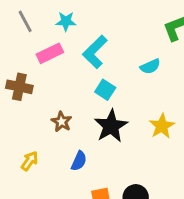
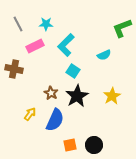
brown star: (62, 122) -> (51, 93), moved
yellow arrow: (30, 161) -> (30, 114), moved
blue semicircle: (79, 161) -> (55, 120), size x1.6

